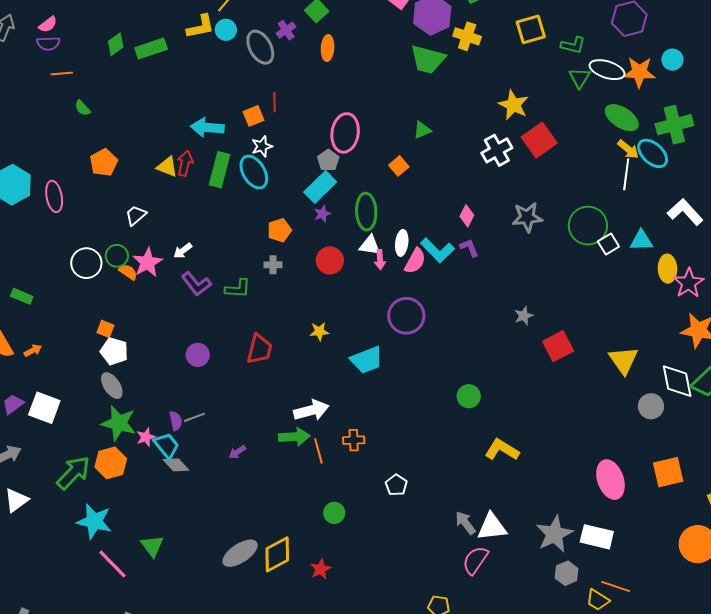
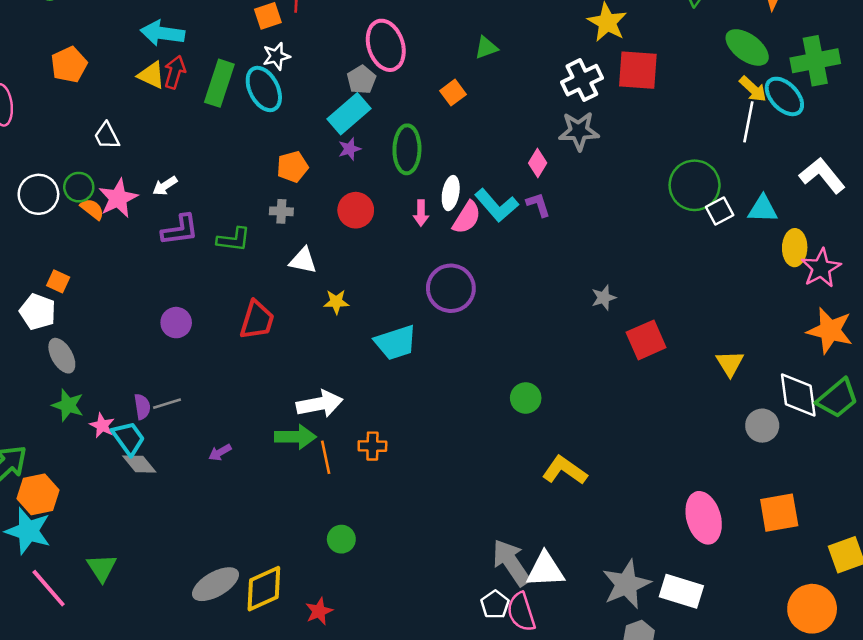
cyan arrow: (207, 127) -> (162, 33), moved
pink ellipse: (345, 133) -> (386, 45), turned -30
red square: (539, 140) -> (638, 70), turned 36
white trapezoid: (136, 215) -> (107, 136), turned -80
gray star: (527, 217) -> (579, 131), moved
white triangle: (370, 245) -> (303, 261), moved
purple L-shape: (196, 284) -> (180, 230), turned -64
white pentagon: (114, 351) -> (38, 312), moved
yellow triangle: (623, 360) -> (730, 363), size x0.7
green star: (119, 423) -> (68, 405), size x0.7
pink star: (146, 437) -> (102, 425), turned -30
orange hexagon: (111, 463) -> (38, 494), moved
white pentagon: (396, 485) -> (495, 605), moved
gray arrow: (465, 523) -> (511, 563), size x1.5
pink semicircle: (475, 560) -> (521, 612), turned -56

